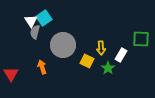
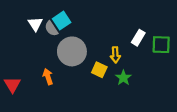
cyan square: (44, 18) -> (62, 21), moved
gray semicircle: (35, 32) -> (51, 29), moved, turned -48
white rectangle: (121, 55) -> (138, 38), moved

